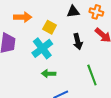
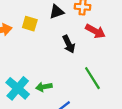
yellow square: (50, 27) -> (30, 24), moved
cyan cross: (42, 48) -> (18, 88), moved

